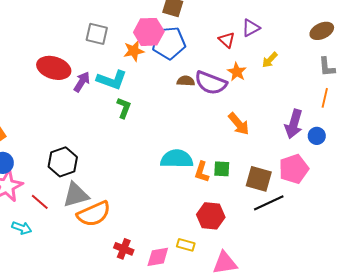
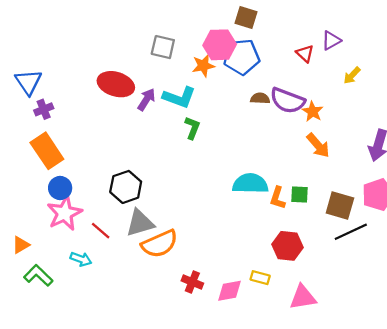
orange star: (237, 72) -> (313, 111), moved

